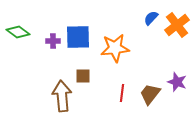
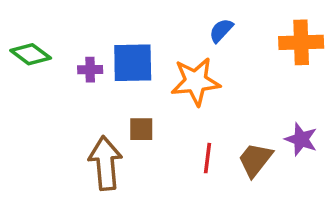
blue semicircle: (151, 18) -> (221, 30), moved
orange cross: (177, 25) -> (301, 42), turned 35

